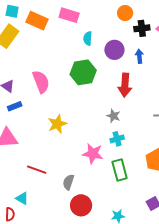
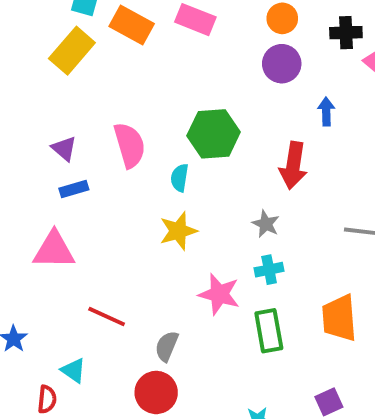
orange circle: (125, 13) -> (282, 18), moved
black cross: (142, 28) -> (346, 33), moved
cyan semicircle: (88, 38) -> (180, 178), moved
purple circle: (114, 50) -> (282, 64), moved
yellow star: (57, 124) -> (178, 231), moved
red circle: (81, 205) -> (156, 392), moved

